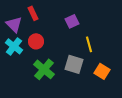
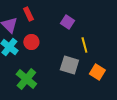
purple square: (72, 21) -> (67, 22), turned -32
green cross: (44, 69) -> (26, 79), moved

